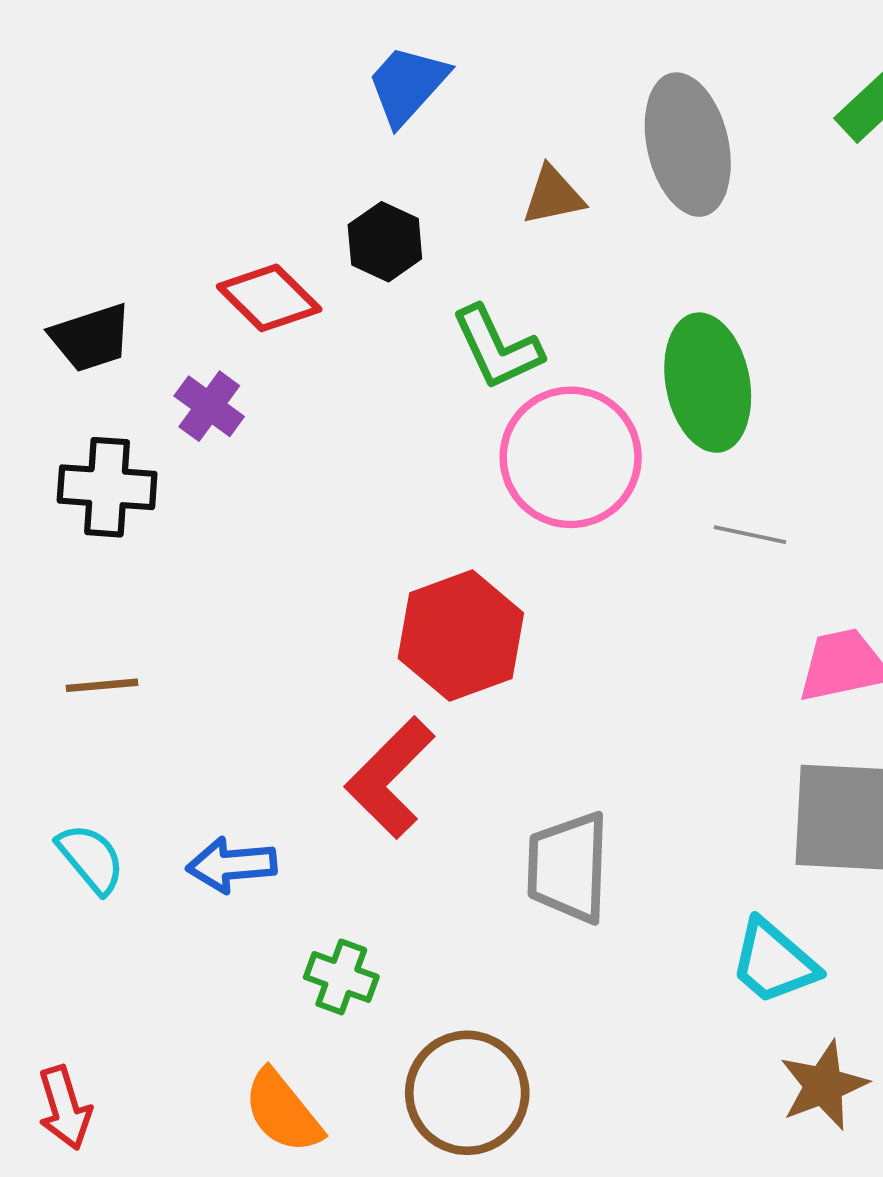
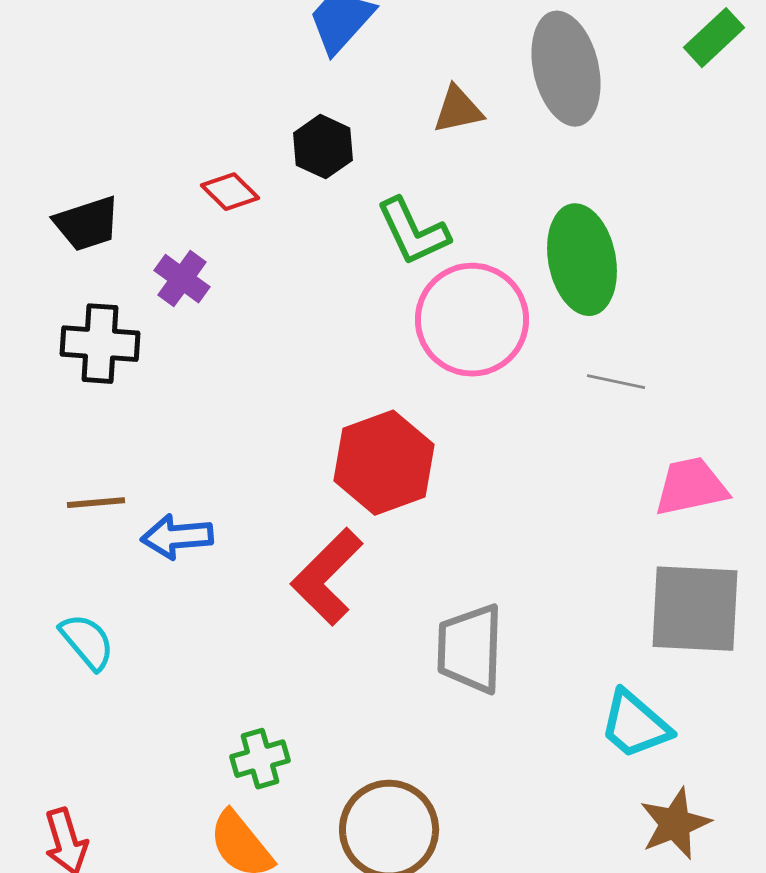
red diamond: (269, 298) -> (230, 192), size x0.7
blue arrow: (232, 865) -> (177, 537), moved
green cross: (341, 977) -> (260, 759), moved, turned -36

